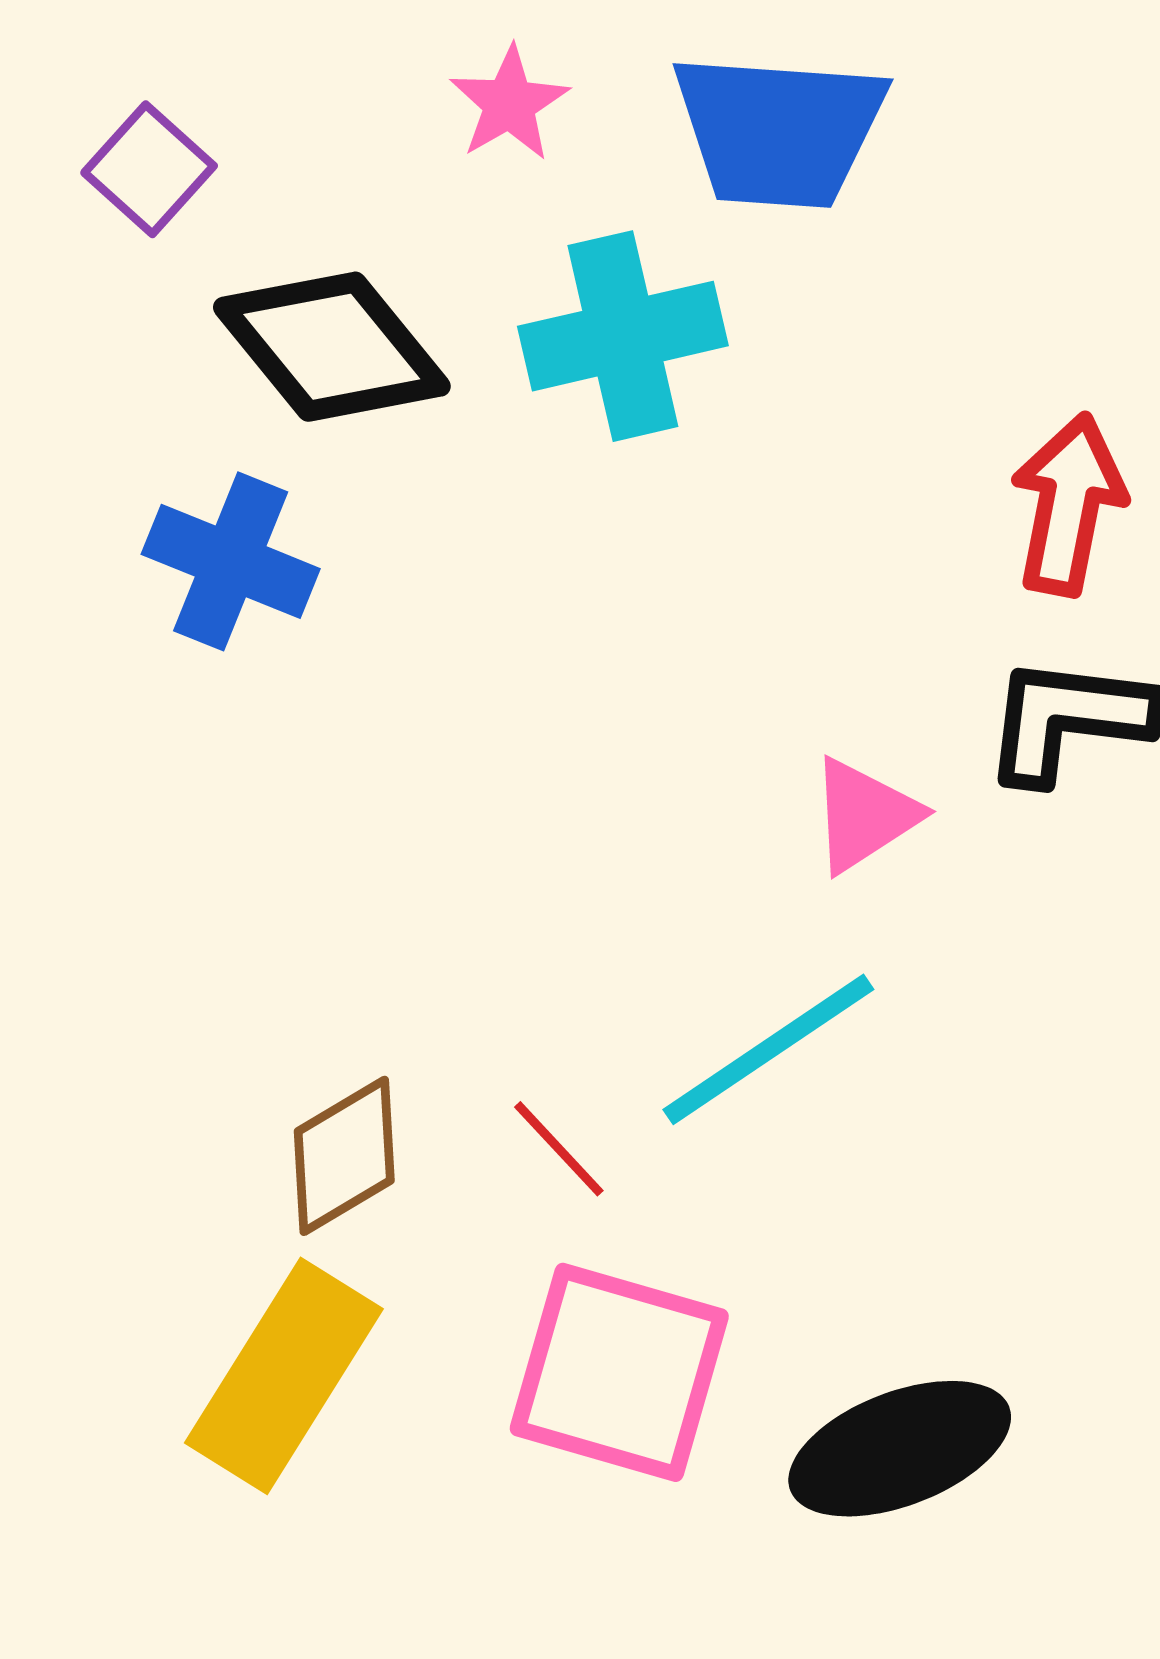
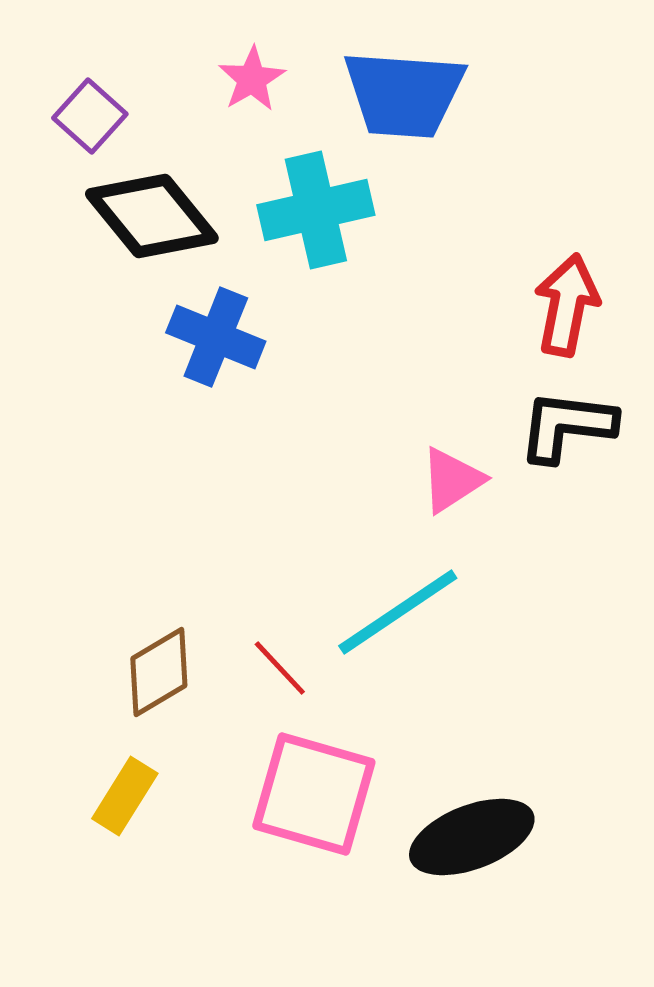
purple square: (149, 169) -> (90, 116), moved
blue cross: (231, 561) -> (216, 337), moved
yellow rectangle: (284, 1376) -> (125, 796), size x0.6

